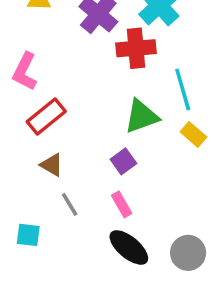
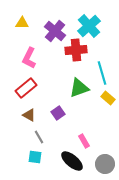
pink L-shape: (25, 72) -> (29, 58), moved
purple square: (123, 161) -> (58, 113), moved
pink rectangle: (122, 204) -> (84, 141), moved
cyan square: (28, 235) -> (35, 157), moved

